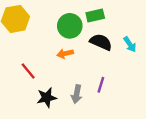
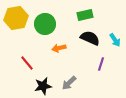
green circle: (70, 26) -> (45, 24), moved
purple line: (101, 85) -> (101, 64), moved
gray arrow: (77, 94) -> (69, 83), turned 35

